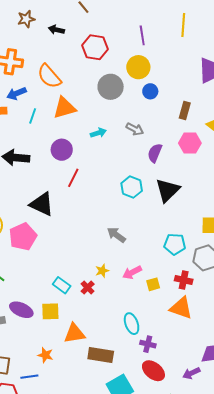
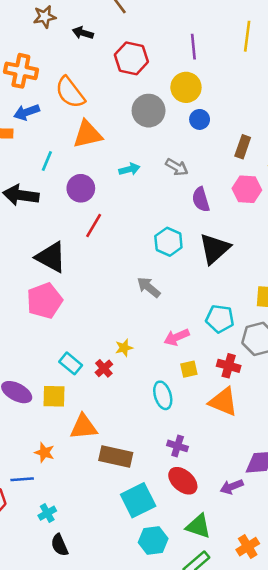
cyan line: (33, 116) -> (47, 161), moved
purple semicircle: (155, 153) -> (201, 199), turned -42
gray arrow: (116, 235) -> (149, 287), moved
pink pentagon: (23, 237) -> (45, 301), moved
pink arrow: (132, 272) -> (177, 337), moved
cyan ellipse: (132, 324) -> (163, 395), moved

